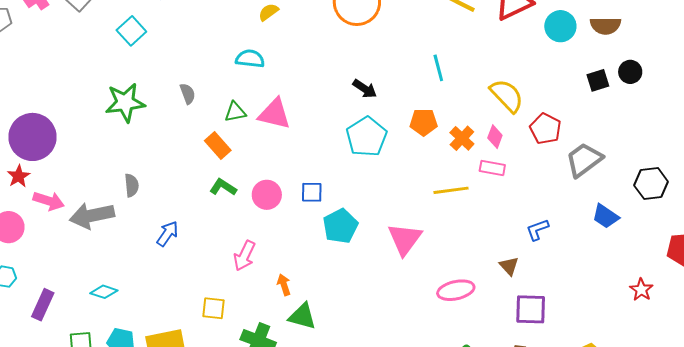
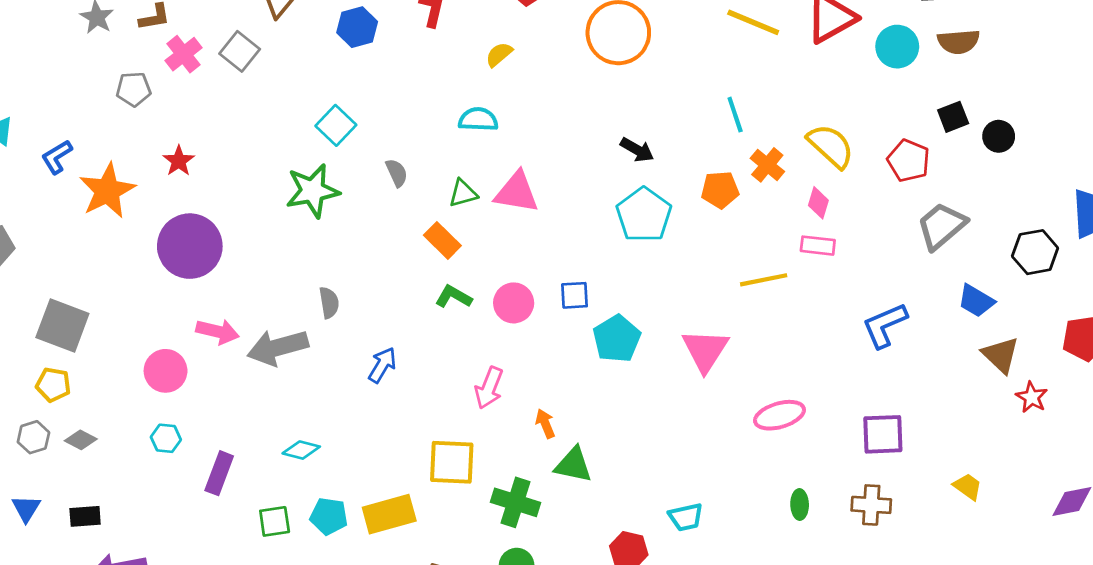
cyan square: (131, 31) -> (336, 125), moved
black circle: (630, 72) -> (999, 136), moved
red pentagon: (545, 129) -> (909, 161), moved
orange cross: (462, 138) -> (767, 165), moved
red star: (19, 176) -> (179, 161), moved
blue L-shape: (537, 230) -> (885, 325), size x1.5
brown triangle: (509, 266) -> (1001, 355), moved, size x1.4
yellow square: (213, 308) -> (452, 462), size x1.5

